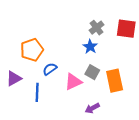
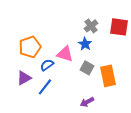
purple triangle: (14, 79) -> (24, 78), moved
pink triangle: (73, 82) -> (65, 54), moved, turned 42
blue line: (37, 92) -> (45, 87), moved, turned 36

